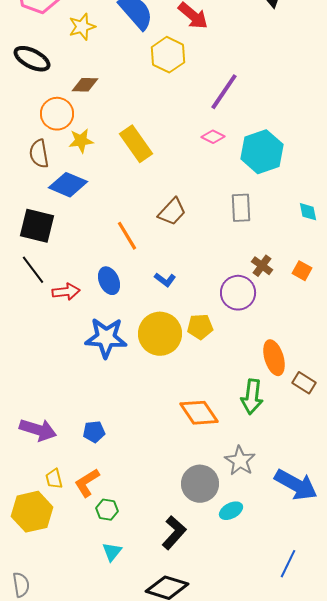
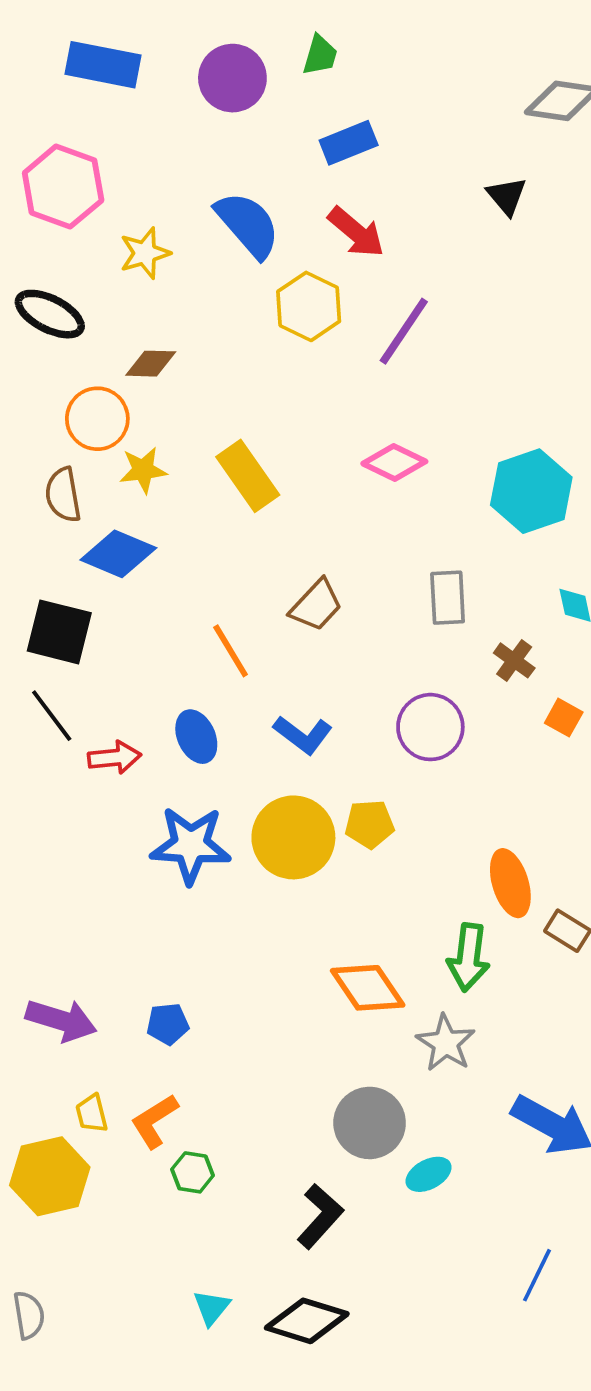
purple line: (224, 92) -> (404, 331), moved
pink diamond: (213, 137) -> (394, 462), size x1.4
cyan hexagon: (262, 152) -> (531, 491), moved
brown cross: (262, 266) -> (514, 660), moved
blue L-shape: (165, 280) -> (303, 735), size x1.4
purple circle: (238, 293) -> (430, 727), moved
gray star: (240, 461) -> (446, 1043), moved
cyan triangle: (112, 552) -> (212, 1308), moved

